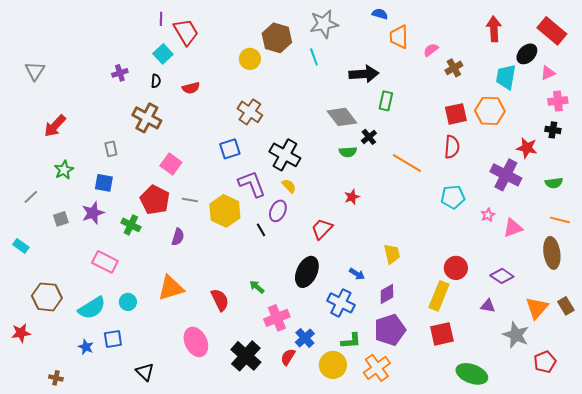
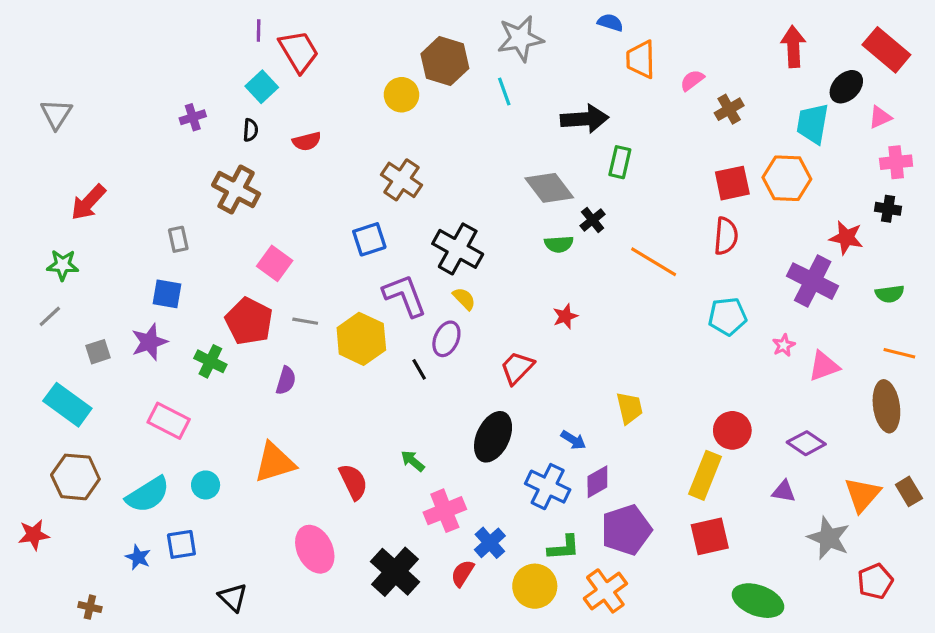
green star: (64, 170) -> (63, 265), moved, turned 30
cyan rectangle: (21, 246) -> (67, 405), moved, size x1.8
purple diamond: (387, 294) -> (597, 482), moved

